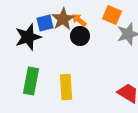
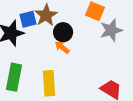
orange arrow: (79, 20) -> (62, 47), moved

